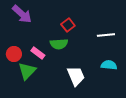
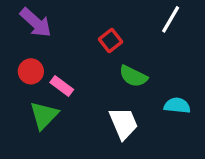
white line: (106, 35) -> (171, 19), moved, turned -54
green semicircle: (59, 44) -> (133, 76), moved, turned 30
red circle: (14, 54) -> (31, 71), moved

